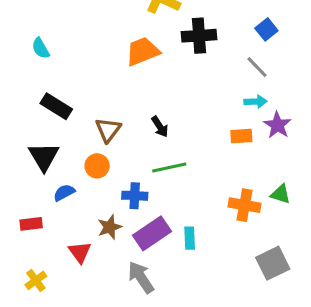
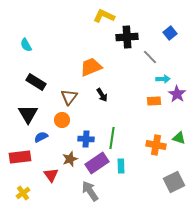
orange trapezoid: (143, 51) -> (91, 67), moved
gray line: (257, 67) -> (150, 57), moved
green line: (169, 167) -> (112, 138), moved, turned -70
red rectangle: (31, 224) -> (20, 157), size x1.5

